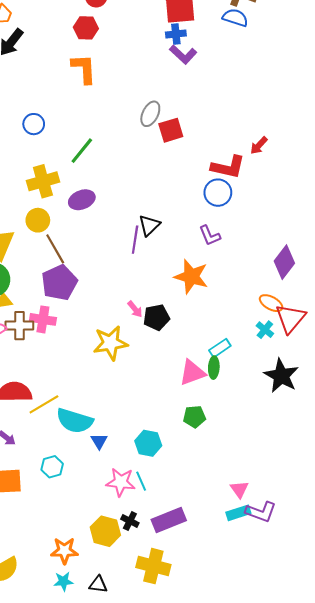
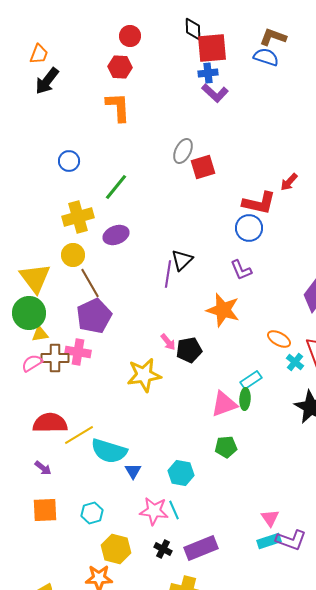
orange ellipse: (271, 303) -> (279, 339), moved
cyan hexagon: (52, 467) -> (92, 513), moved
yellow hexagon: (105, 531) -> (116, 549), moved

